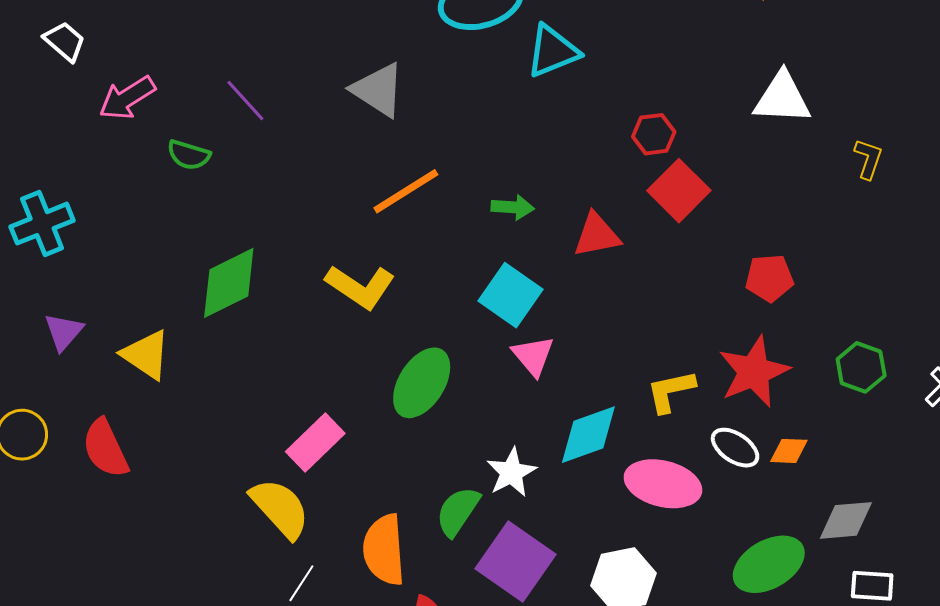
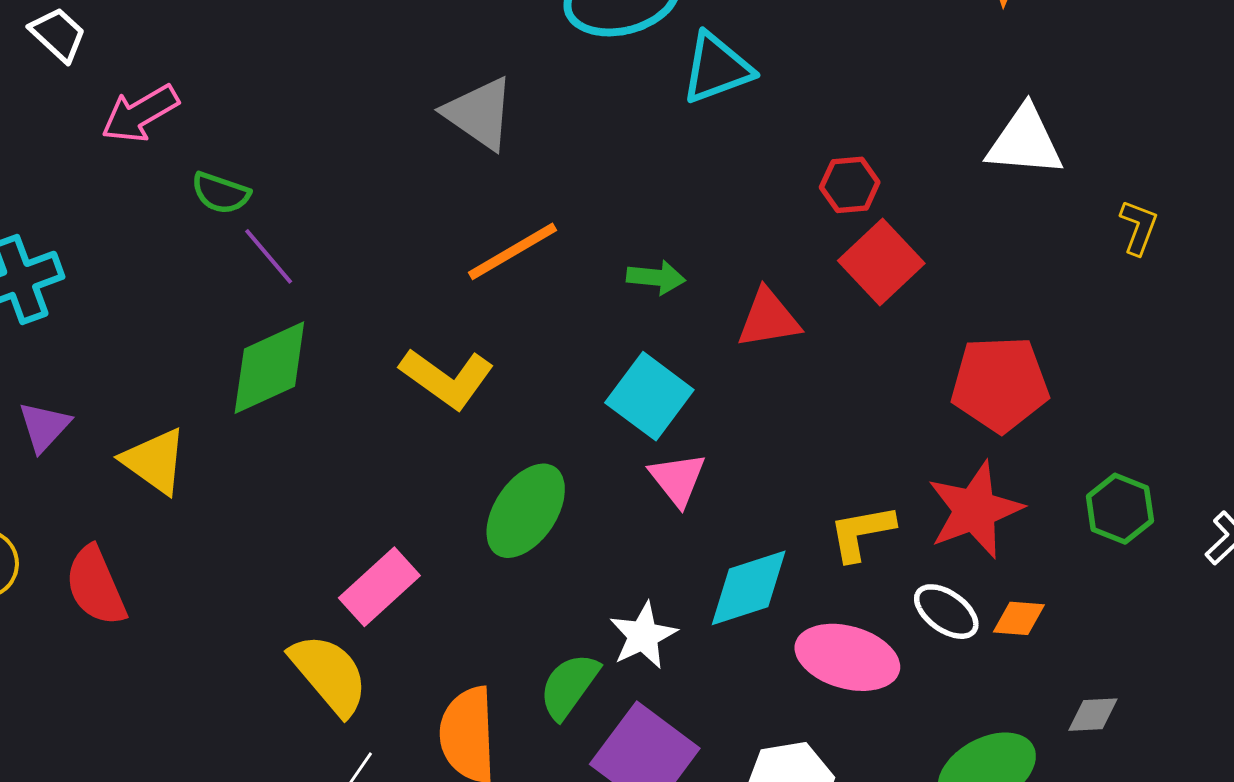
purple line: (245, 100) -> (269, 256), moved
red pentagon: (769, 278) -> (1000, 384), size x1.5
gray diamond: (846, 520) -> (1093, 715), size x0.7

